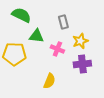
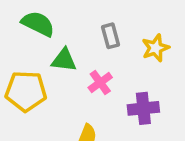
yellow star: (80, 41) -> (155, 48), moved
pink cross: (57, 49) -> (100, 82), turned 32

